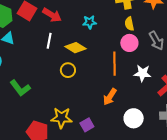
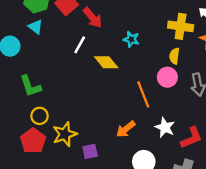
orange line: (115, 64) -> (143, 94), turned -40
yellow circle: (68, 70) -> (40, 116), moved
white star: (142, 73) -> (165, 127), moved
yellow star: (62, 118) -> (65, 134), turned 30

